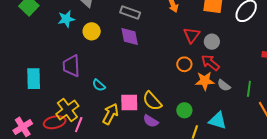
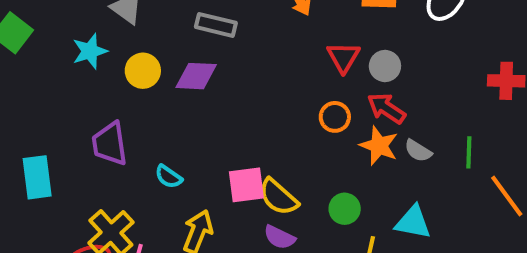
purple diamond: (130, 36) -> (196, 76), moved, turned -70
orange star: (205, 81) -> (379, 146), turned 30
pink square: (129, 103) -> (246, 185), moved

